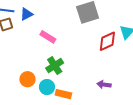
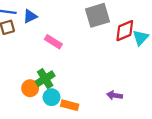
red diamond: (107, 41) -> (125, 31), moved
green cross: (55, 66) -> (45, 79), moved

